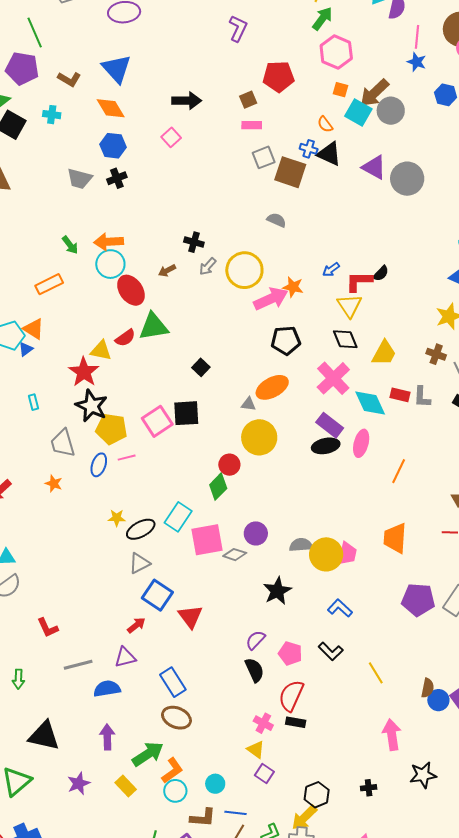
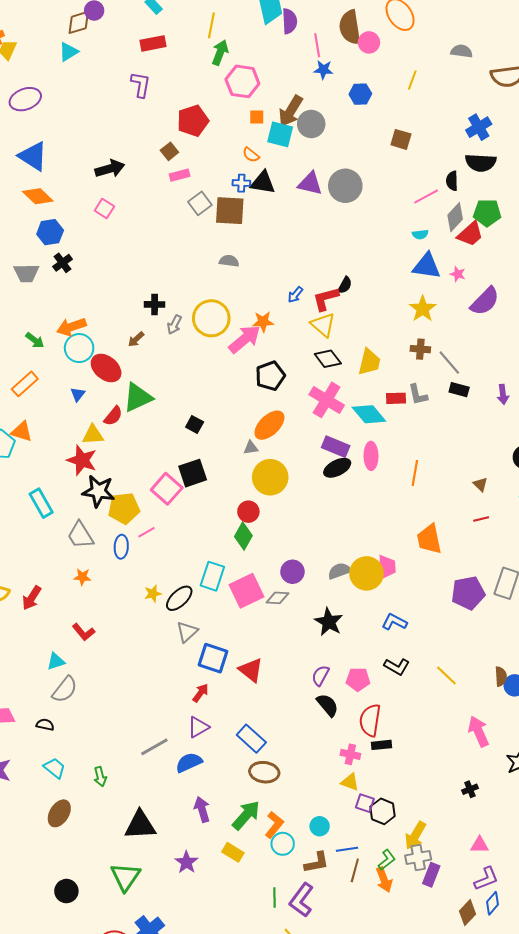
blue triangle: (26, 349) -> (78, 394), moved
cyan rectangle: (34, 402) -> (41, 503), size x1.8
red L-shape: (48, 628) -> (84, 632), moved
black hexagon: (317, 795) -> (383, 811), moved

